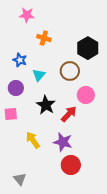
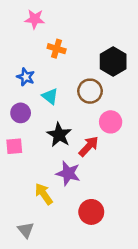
cyan triangle: (39, 75) -> (50, 96), turned -32
yellow arrow: (33, 140) -> (44, 194), moved
purple star: (63, 142) -> (68, 173), moved

